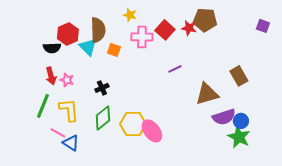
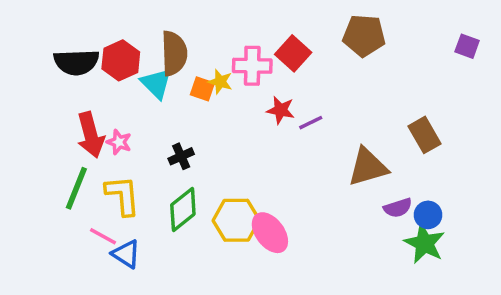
yellow star: (130, 15) -> (220, 82), moved
red star: (189, 28) -> (281, 110), moved
black semicircle: (52, 48) -> (76, 62), moved, size x1.4
red arrow: (51, 76) -> (91, 135), size x1.4
purple semicircle: (224, 117) -> (398, 208), size x0.7

